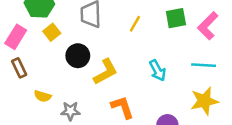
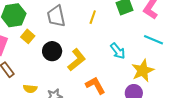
cyan line: (204, 65) -> (153, 40), turned 30
yellow star: (204, 101) -> (143, 71), moved

